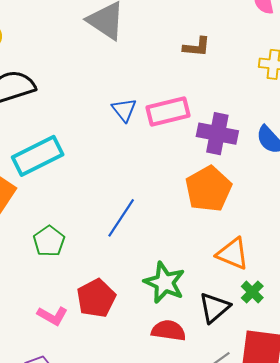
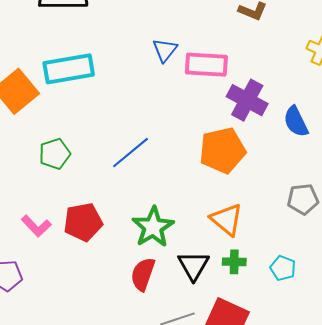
green cross: (252, 292) -> (234, 262), turned 30
black triangle: (214, 308) -> (193, 266), turned -36
red semicircle: (169, 331) -> (143, 274), turned -96

